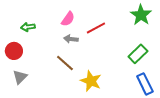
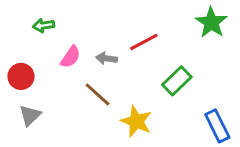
pink semicircle: (68, 19) -> (70, 57), moved
green arrow: (28, 27) -> (43, 25), moved
green rectangle: (138, 54) -> (177, 81), moved

